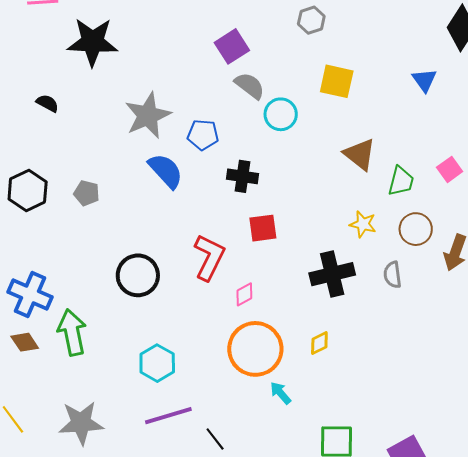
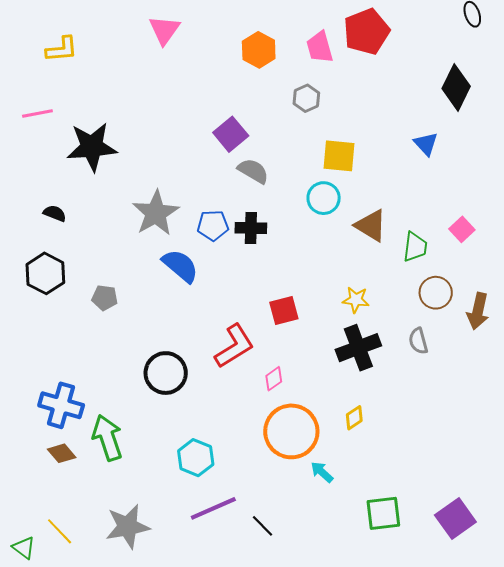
cyan circle: (281, 114) -> (324, 198), moved
black cross: (242, 176) -> (251, 228), moved
black hexagon: (28, 191) -> (45, 273), moved
yellow star: (363, 224) -> (356, 300), moved
red L-shape: (209, 257) -> (234, 346), turned 39

